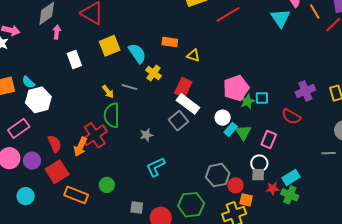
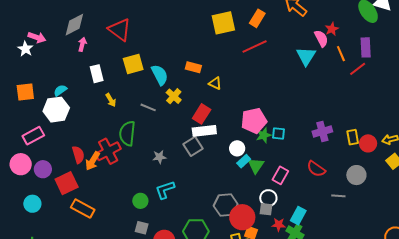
cyan semicircle: (28, 82) -> (60, 90), moved, turned 96
yellow arrow: (108, 92) -> (111, 100), moved
white rectangle: (188, 104) -> (204, 131), turned -50
red semicircle: (291, 117) -> (316, 169), moved
red semicircle: (55, 144) -> (78, 155), moved
cyan rectangle: (291, 177) -> (298, 216), turned -36
green circle: (107, 185) -> (140, 201), moved
red circle: (236, 185) -> (242, 217), size x1.6

